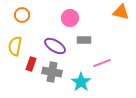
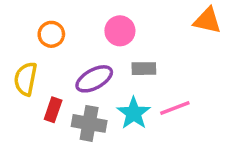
orange circle: (22, 15) -> (51, 34), moved
purple ellipse: (55, 46) -> (94, 79), turned -60
cyan star: (81, 82) -> (134, 113), moved

